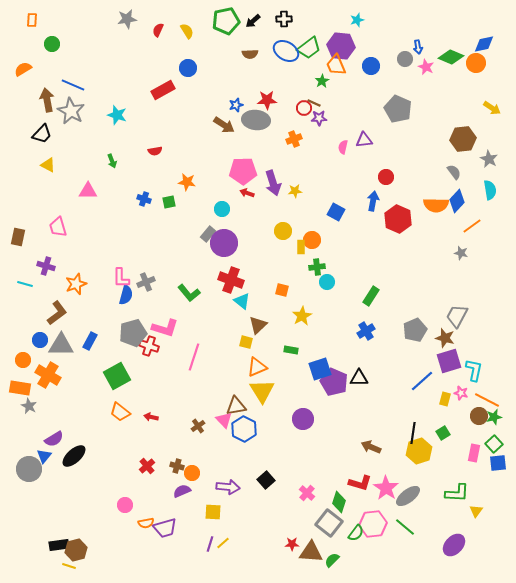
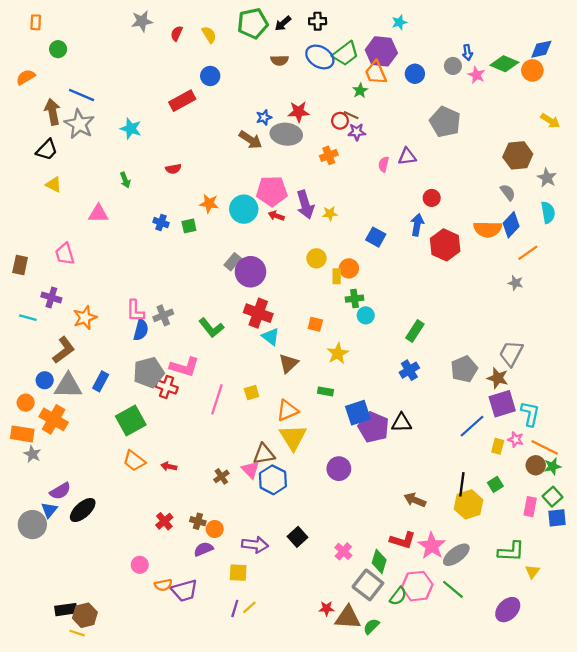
cyan circle: (222, 209) -> (244, 209), moved, size x1.6
yellow square: (246, 342) -> (252, 393), moved, turned -32

